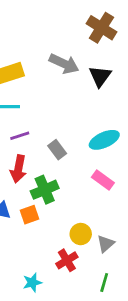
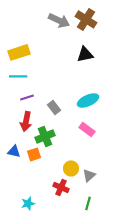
gray arrow: (64, 64) -> (59, 20), moved
black triangle: (100, 76) -> (85, 54), turned 42
red cross: (67, 260) -> (61, 187), turned -35
cyan star: (32, 282) -> (28, 203), moved

